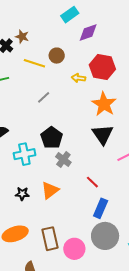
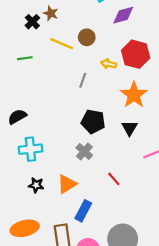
gray line: (44, 97) -> (83, 80), moved, turned -32
black triangle: (103, 134) -> (130, 128), size x0.7
black pentagon: (52, 138) -> (93, 122), moved, turned -30
cyan cross: (24, 154) -> (30, 149), moved
blue rectangle: (101, 208) -> (83, 211), moved

